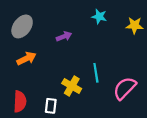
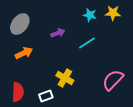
yellow star: (135, 25) -> (113, 13), moved
cyan line: (96, 73) -> (87, 43), moved, turned 66
white rectangle: (51, 106) -> (46, 96), turned 64

